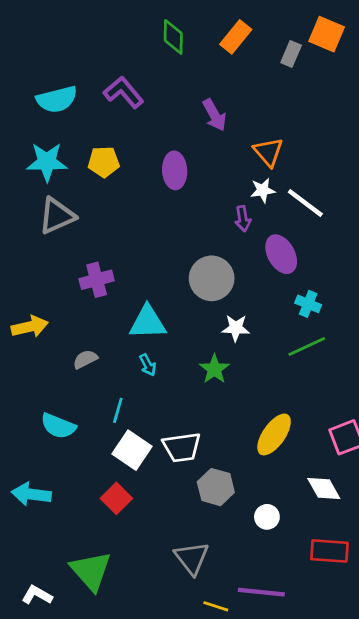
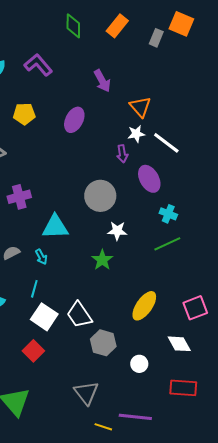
purple ellipse: (175, 170) -> (74, 120), turned 30
cyan arrow: (148, 365) -> (41, 257), moved
white trapezoid: (182, 447) -> (79, 315), turned 64

